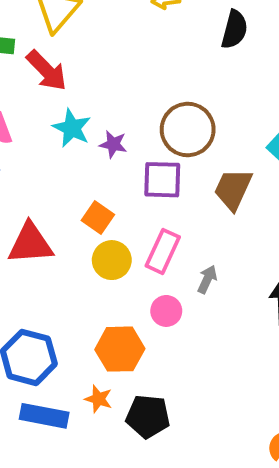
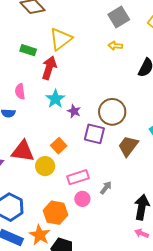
red arrow: (47, 71) -> (49, 68), turned -130
pink rectangle: (163, 251) -> (78, 177), moved, turned 35
yellow circle: (112, 260) -> (45, 166), moved
orange star: (98, 399) -> (40, 235), size x1.5

